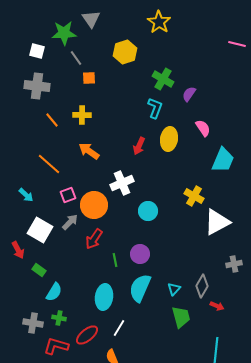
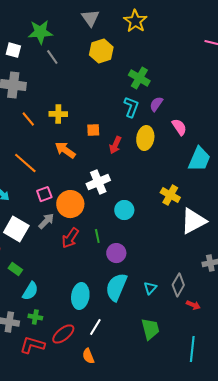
gray triangle: (91, 19) -> (90, 18), moved
orange square: (89, 78) -> (93, 130), moved
purple semicircle: (189, 94) -> (156, 104), moved
green line: (115, 260) -> (97, 236), moved
green trapezoid: (181, 317) -> (150, 329), moved

